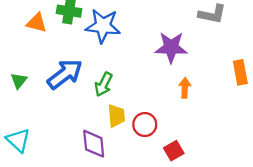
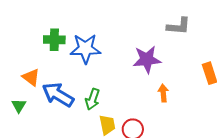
orange triangle: (37, 23) -> (31, 77), moved, turned 30
blue arrow: (65, 74) -> (58, 95), turned -104

